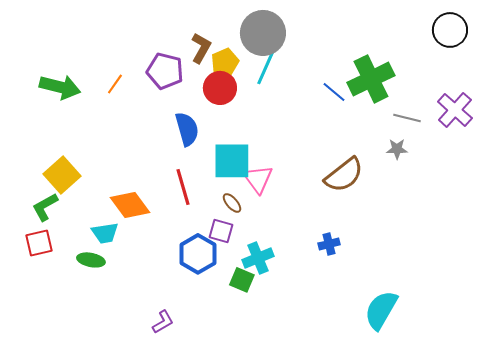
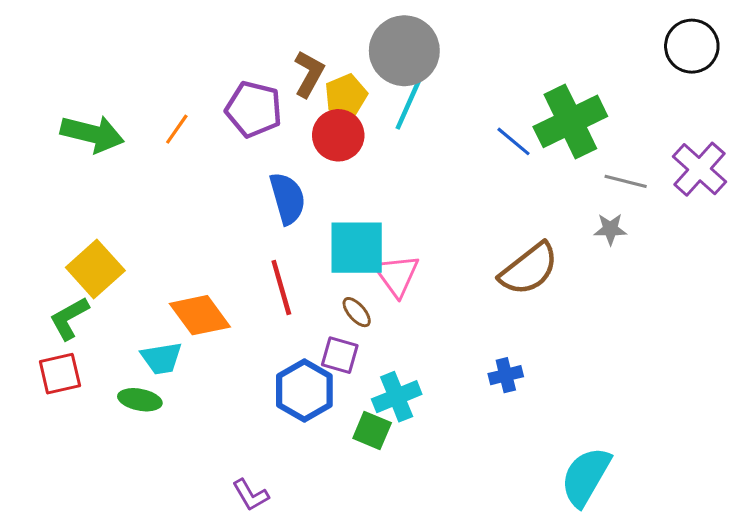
purple L-shape: (163, 322) -> (251, 495), turned 90

